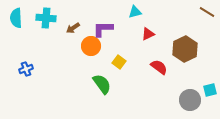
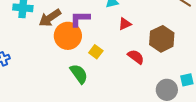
brown arrow: (73, 28) -> (50, 18), size x1.6
orange circle: (91, 46) -> (68, 36), size x1.4

